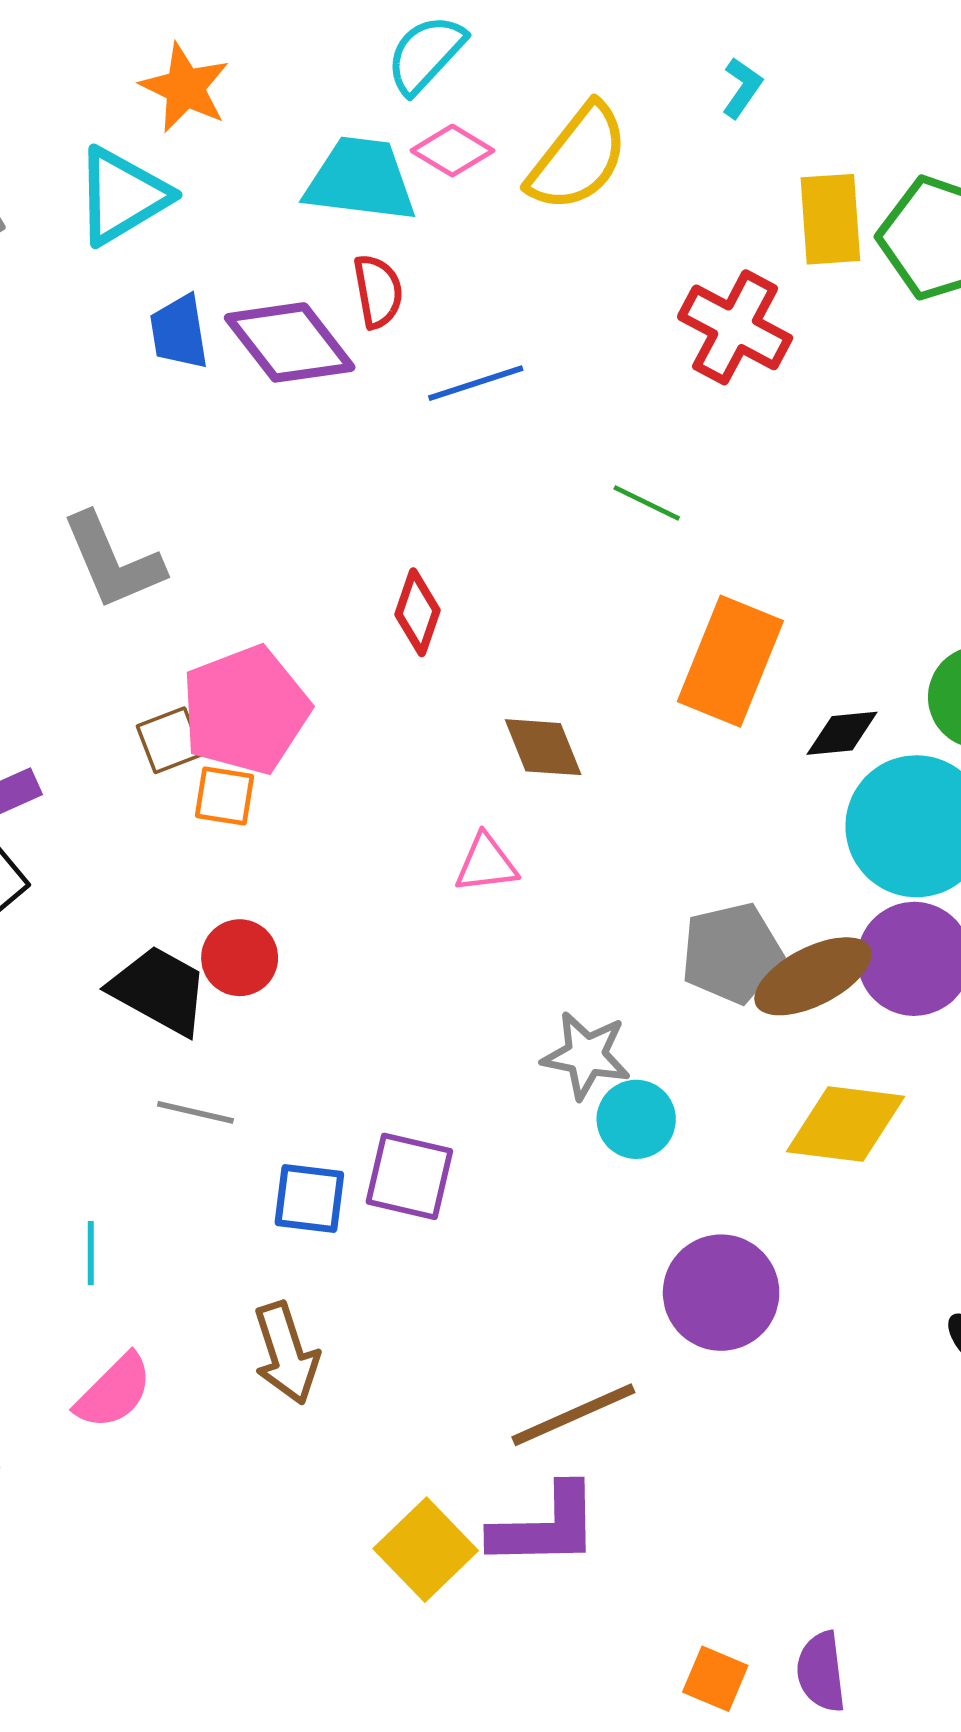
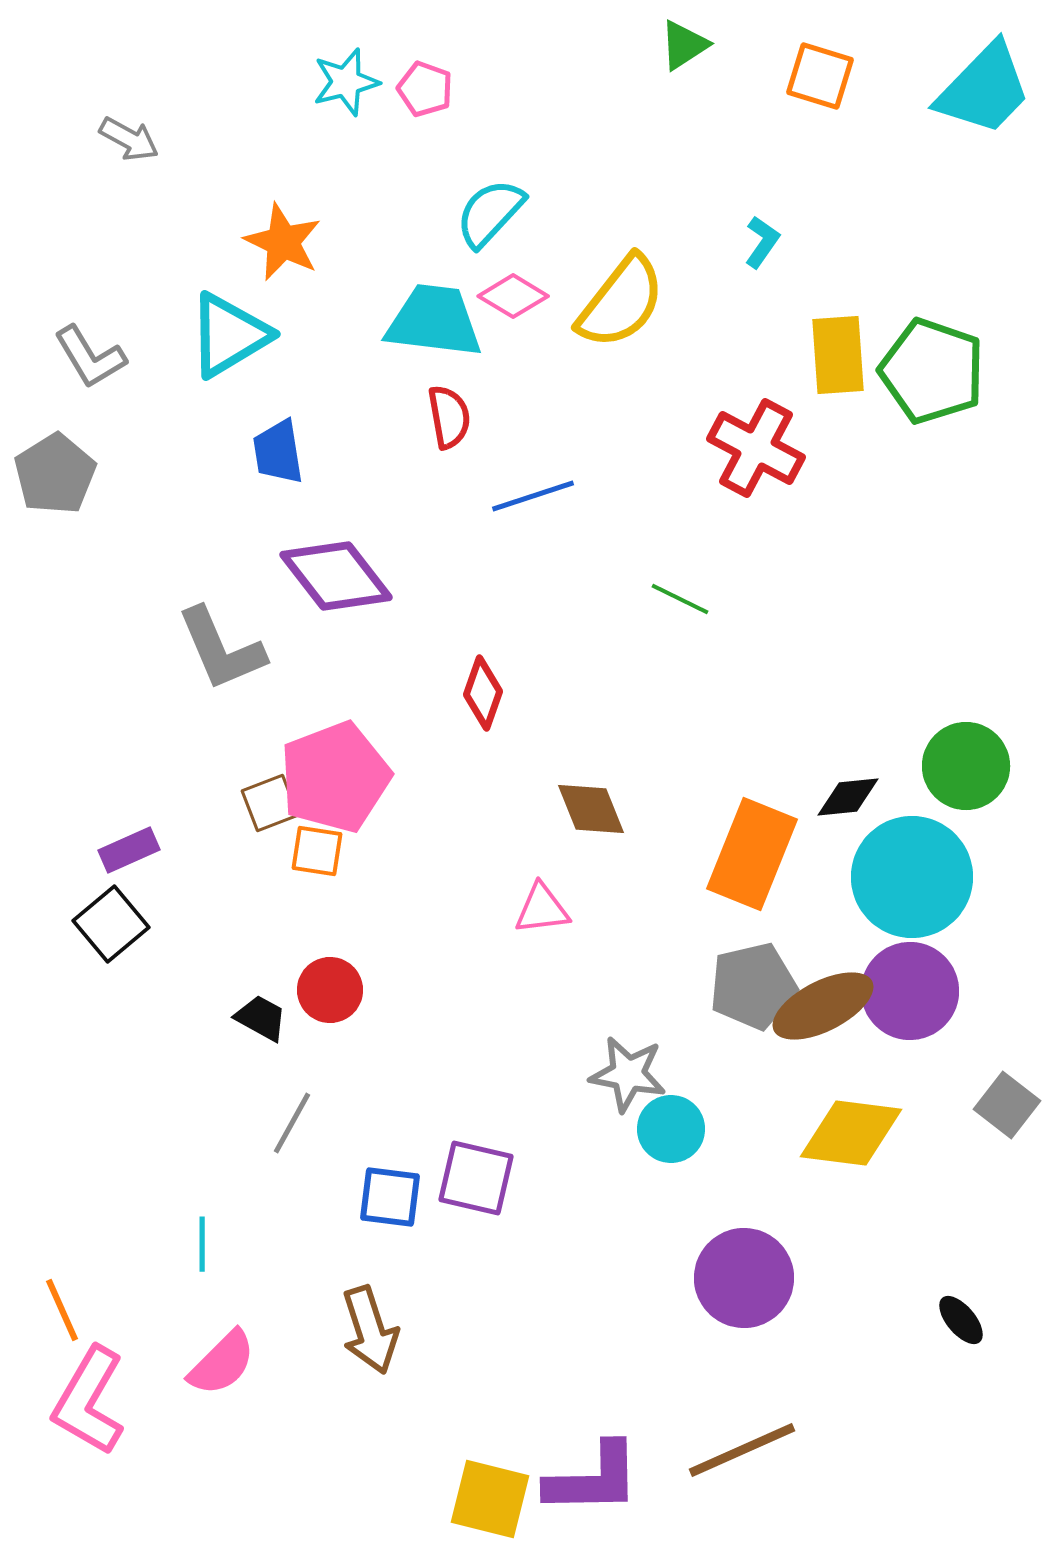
purple diamond: (290, 342) -> (336, 576), moved
orange rectangle: (730, 661) -> (752, 854), moved
black trapezoid: (159, 990) -> (261, 1018), size x0.6
gray line: (195, 1112) -> (292, 1123), turned -74
brown line: (573, 1415) -> (742, 1450), moved
yellow square: (426, 1550) -> (490, 1499), turned -32

